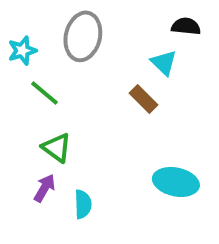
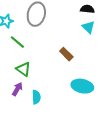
cyan triangle: (164, 63) -> (88, 27), moved
brown rectangle: (144, 99) -> (66, 54), moved

